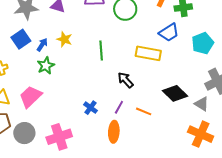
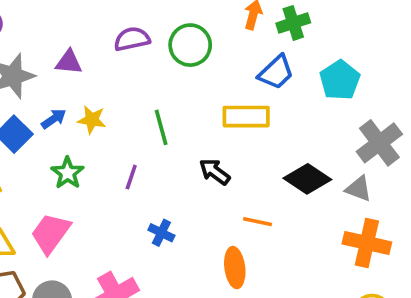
blue arrow: (42, 45) -> (54, 119), moved, turned 32
purple line: (119, 107) -> (131, 177), moved
orange ellipse: (114, 132) -> (235, 268), moved

